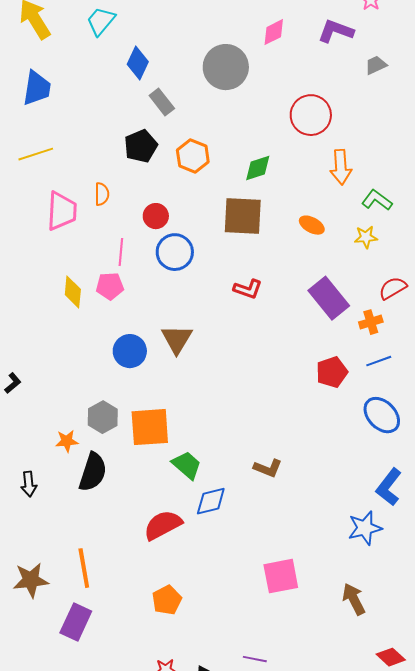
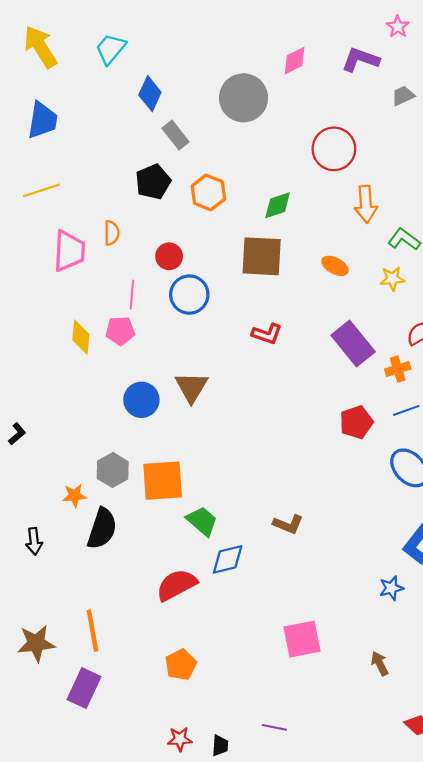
blue star: (365, 528) -> (391, 588), size x0.7
brown arrow: (354, 599) -> (380, 664), size x0.7

